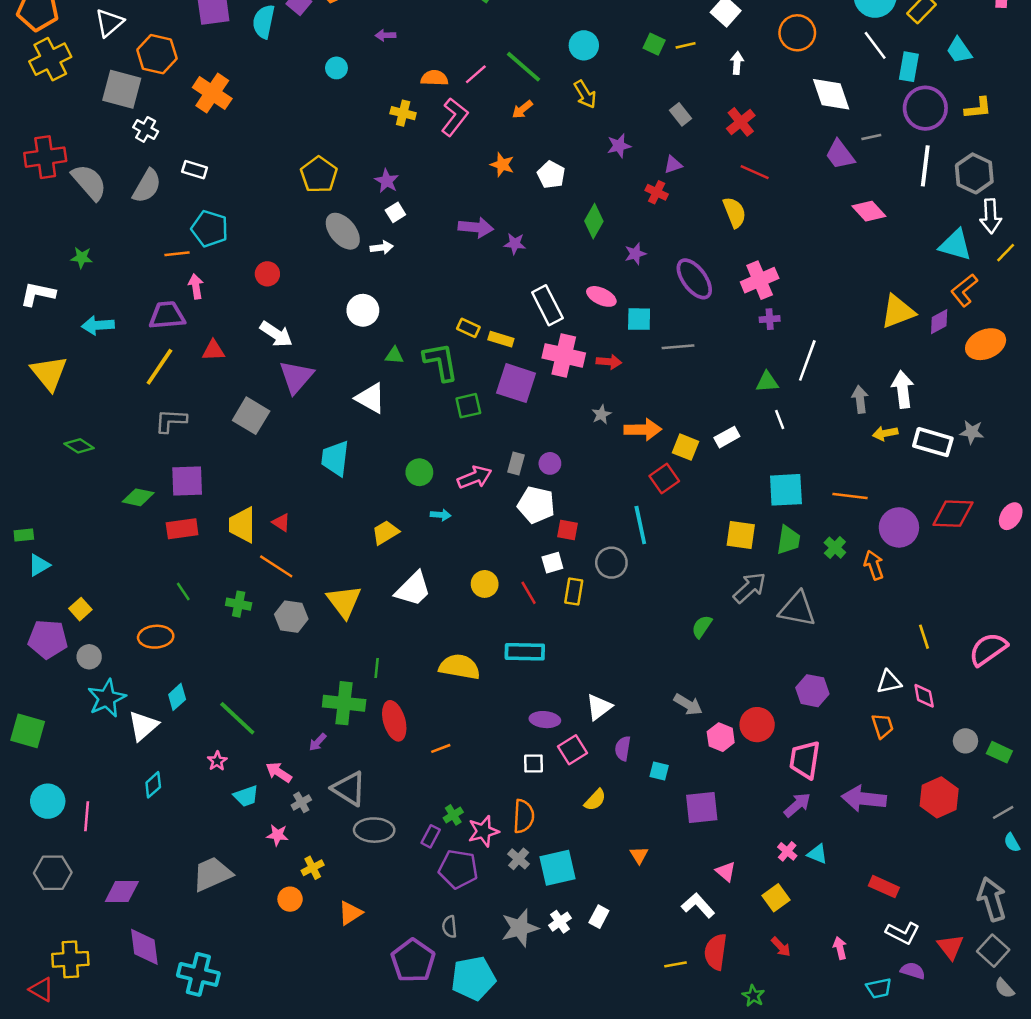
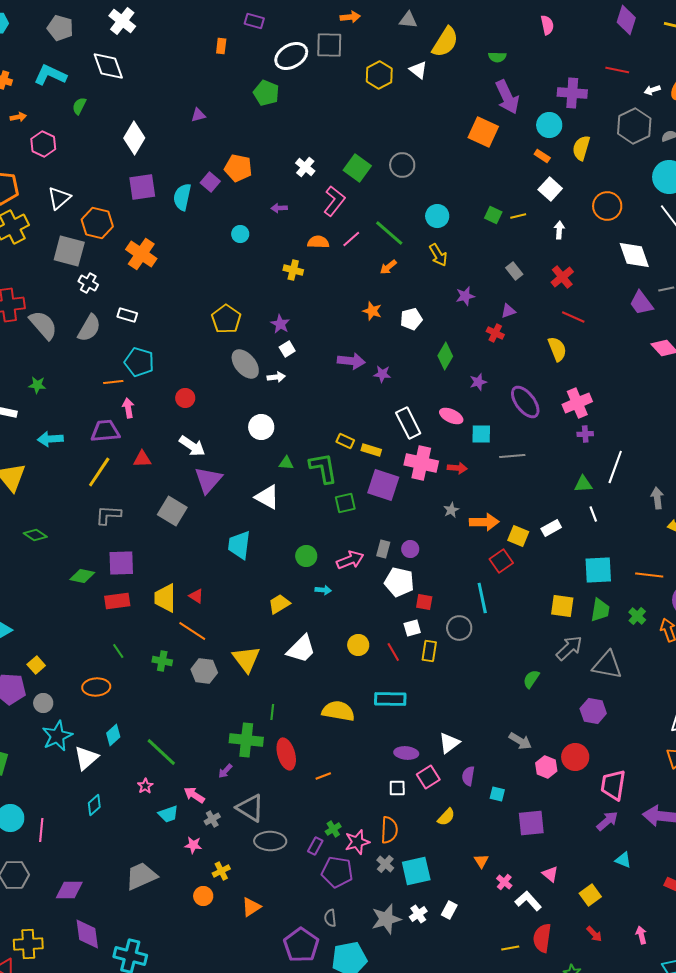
pink L-shape: (454, 117) -> (334, 201), moved
white pentagon: (551, 175) -> (411, 319), turned 30
purple hexagon: (812, 691) -> (593, 711), moved
pink cross: (787, 851) -> (504, 882), moved

